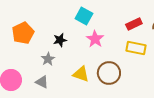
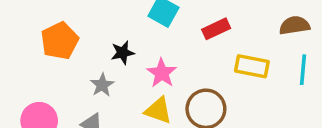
red rectangle: (134, 24) -> (216, 29), moved
pink star: (95, 39) -> (162, 73), moved

